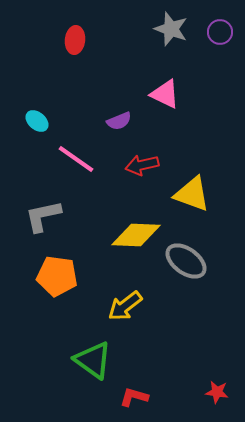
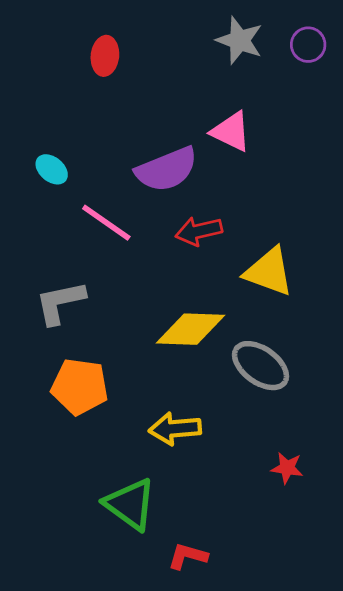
purple semicircle: (119, 121) -> (167, 169), size x1.8
yellow arrow: (125, 306) -> (175, 429), turned 33
red star: (217, 392) -> (287, 468), moved

